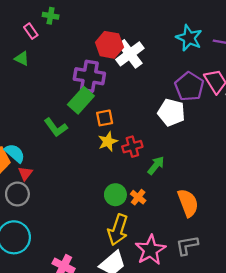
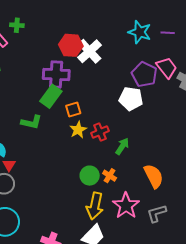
green L-shape: (56, 127) -> (31, 122), turned -35
pink star: (150, 250) -> (126, 206), moved

